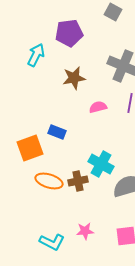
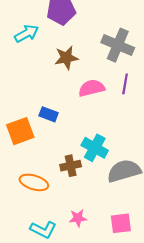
cyan arrow: (36, 55) -> (27, 34), turned 35
pink semicircle: (98, 107) -> (92, 88), size x1.4
orange ellipse: (49, 181) -> (34, 182), moved

